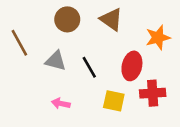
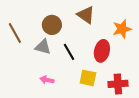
brown circle: (67, 19) -> (52, 25), moved
red cross: (153, 93) -> (118, 84), moved

